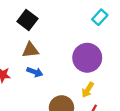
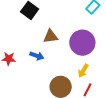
brown triangle: (30, 50) -> (51, 36), moved

